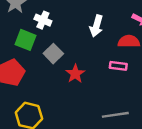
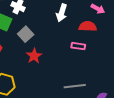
red star: (75, 74) -> (34, 56), moved

